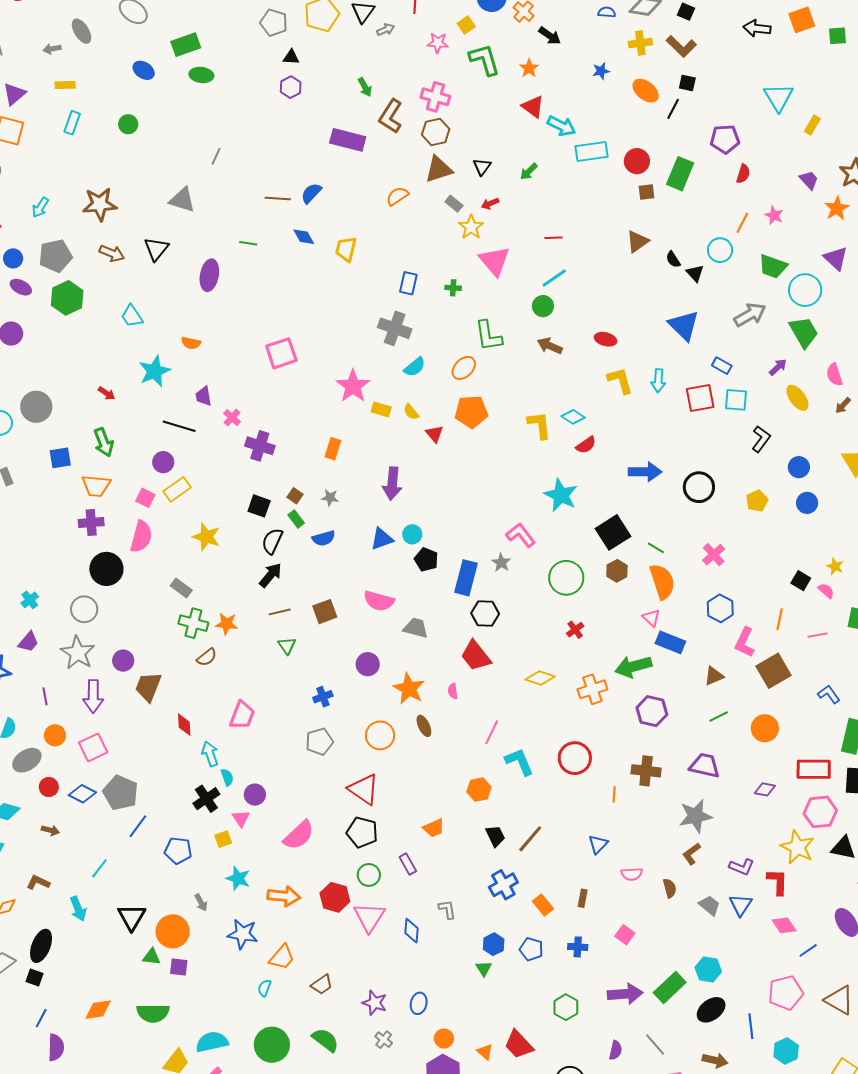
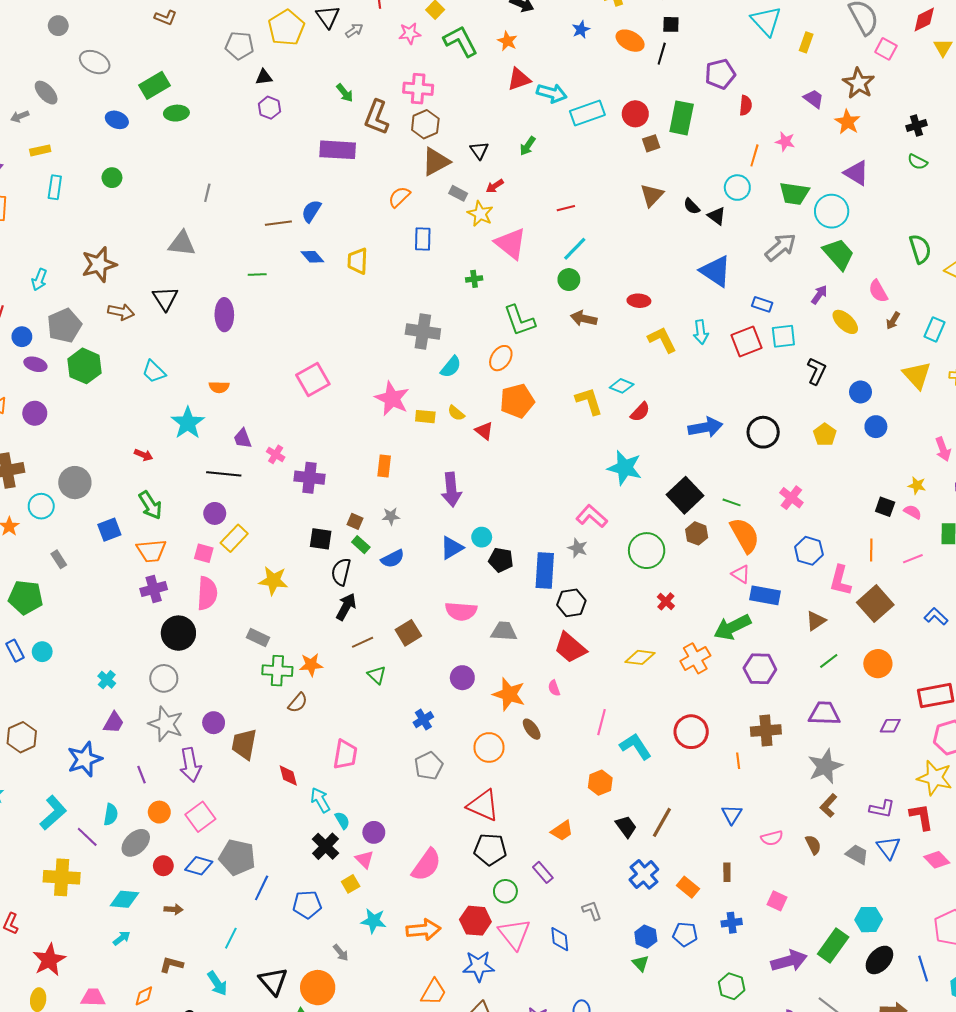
red triangle: (533, 107) -> (519, 79), turned -45
blue rectangle: (408, 283) -> (423, 239), moved
blue star: (243, 934) -> (479, 966), moved

